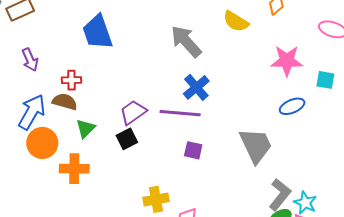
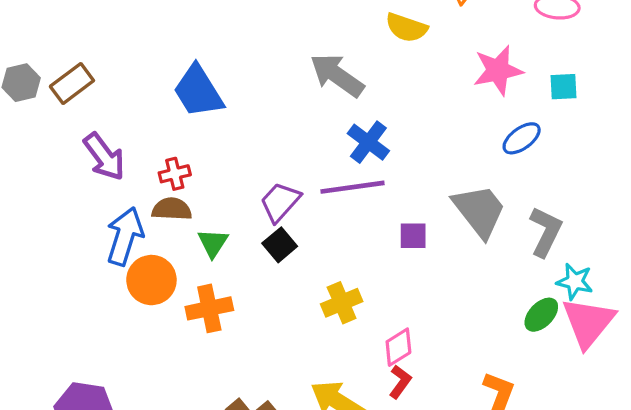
purple arrow: (30, 60) -> (104, 157), size x1.4
purple square: (193, 150) -> (413, 236), moved
gray L-shape: (280, 195) -> (546, 232), moved
yellow cross: (156, 199) -> (342, 303), moved

